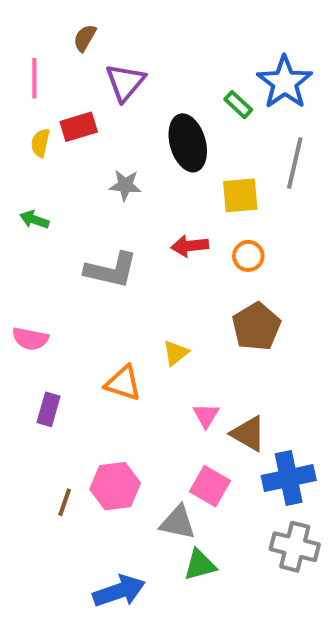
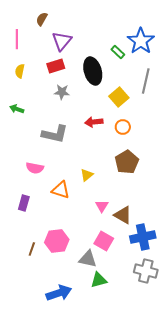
red rectangle: (79, 127) -> (56, 66), moved
yellow square: (240, 195) -> (119, 97), turned -36
pink semicircle: (30, 339) -> (35, 168), moved

